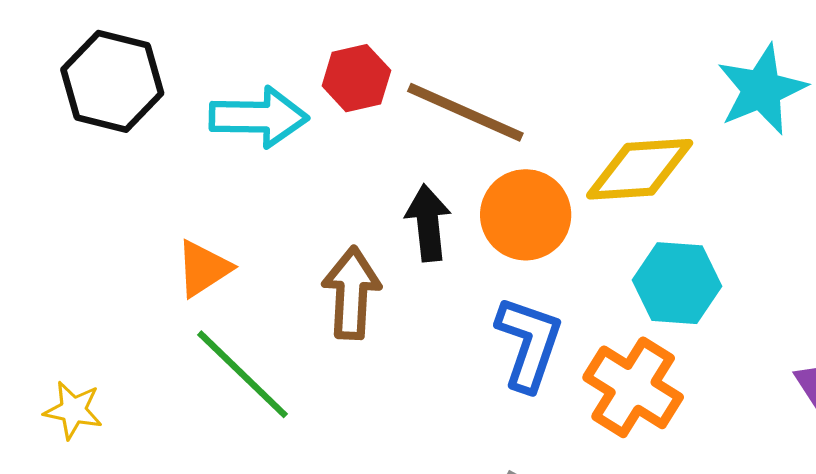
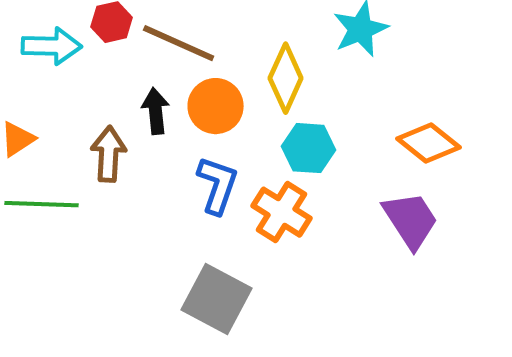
yellow diamond: (640, 169) -> (286, 78), turned -62
green line: (242, 374) -> (42, 204), turned -42

